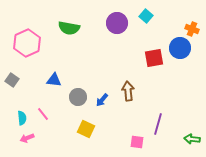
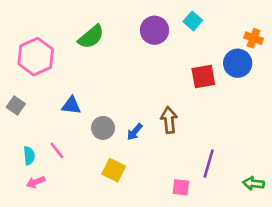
green semicircle: (69, 28) -> (91, 37), turned -50

